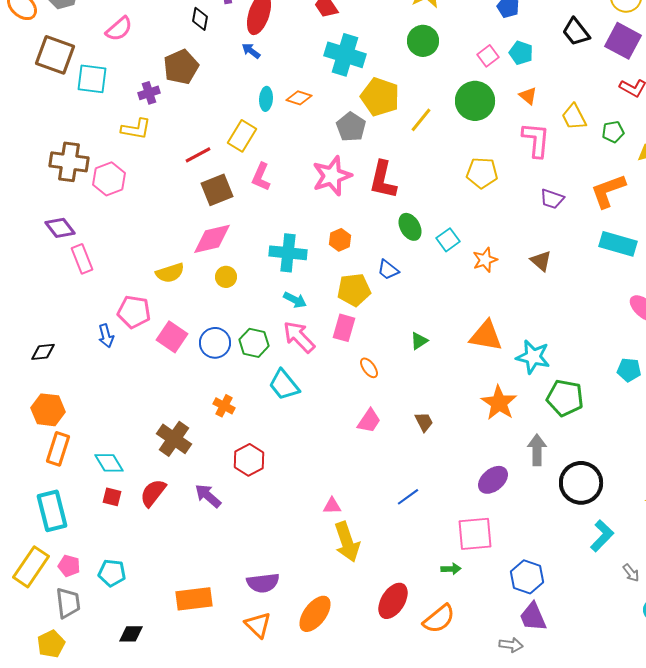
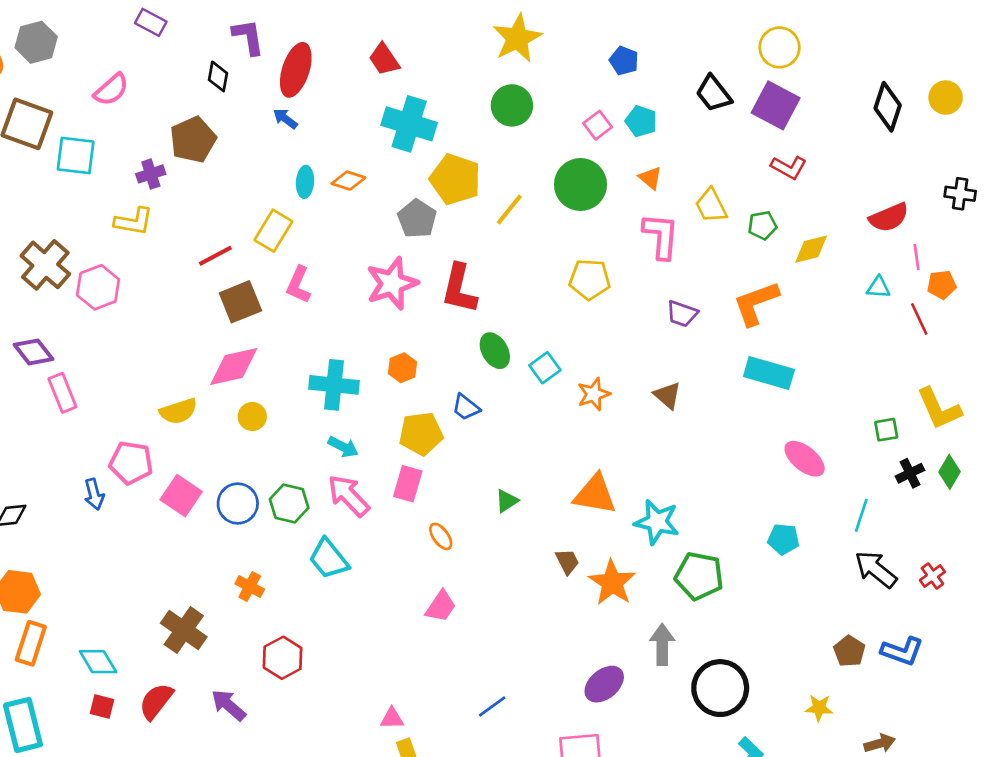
brown cross: (69, 162) -> (45, 265), turned 33
brown trapezoid: (424, 422) -> (567, 562), moved

